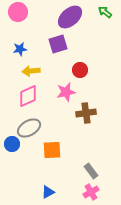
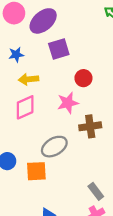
purple ellipse: (70, 17) -> (43, 21), moved
gray ellipse: (29, 128) -> (54, 147), moved
orange square: (52, 150) -> (36, 171), moved

